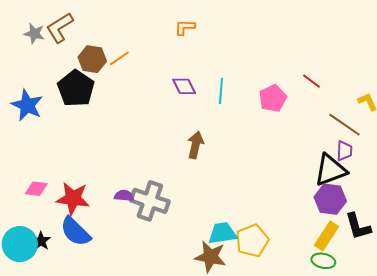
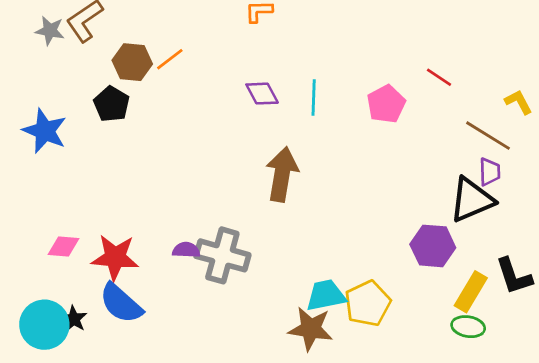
black pentagon: (76, 88) -> (112, 104), size x0.7
brown arrow: (195, 145) -> (282, 174), size x1.4
purple hexagon: (330, 199) -> (433, 246), moved

